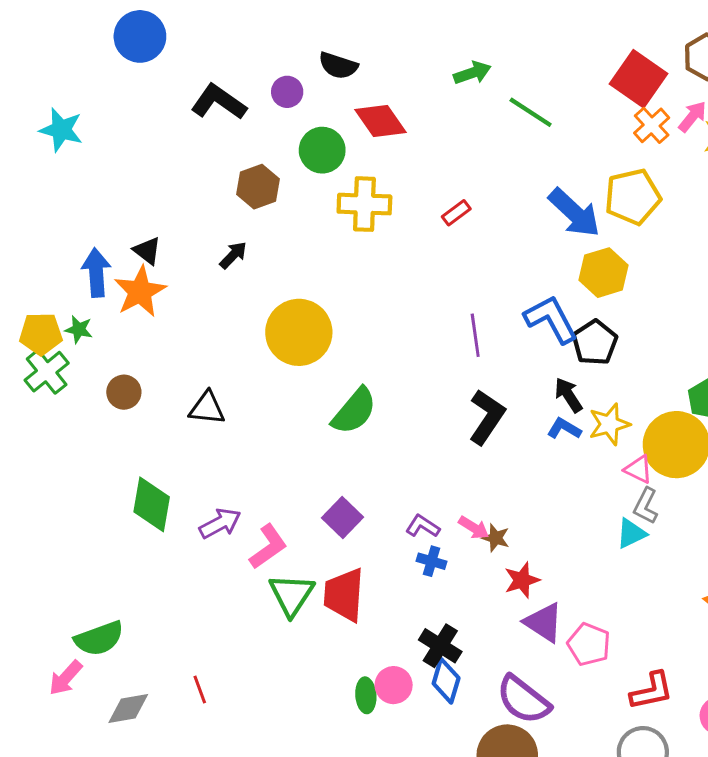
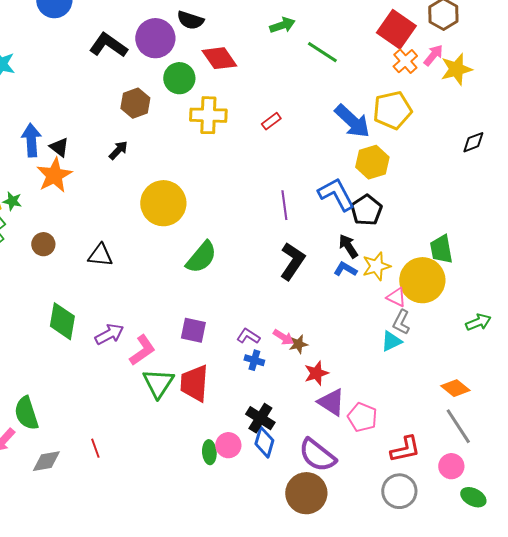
purple circle: (287, 92) -> (155, 38), size x1.8
blue arrow: (96, 273) -> (31, 140), moved
purple square: (343, 517) -> (193, 330), turned -32
brown star: (496, 538) -> (298, 344), turned -30
green semicircle: (99, 638) -> (26, 413), turned 92

